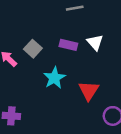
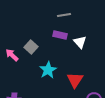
purple rectangle: (68, 45) -> (60, 35), moved

